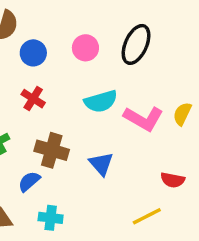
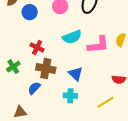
red cross: (33, 99) -> (37, 47), moved
pink L-shape: (144, 119) -> (98, 45), turned -30
cyan cross: (51, 218) -> (70, 96), moved

